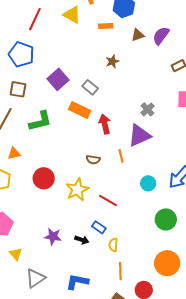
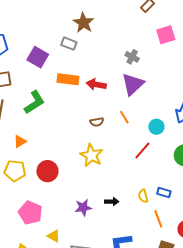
brown star: (112, 61) -> (84, 23), size x1.5
gray rectangle: (90, 87) -> (69, 44), moved
red arrow: (105, 124) -> (96, 84), turned -48
orange line: (121, 156) -> (124, 117), moved
red circle: (44, 178) -> (47, 171), moved
red line: (108, 200) -> (142, 151), moved, turned -60
blue rectangle: (99, 227) -> (164, 192), moved

